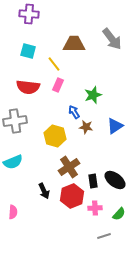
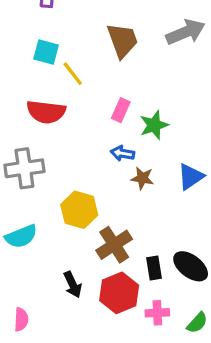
gray arrow: (112, 39) -> (186, 32), turned -75
brown trapezoid: (74, 44) -> (122, 40), turned 70
yellow line: (54, 64) -> (73, 74), moved
pink rectangle: (58, 85) -> (121, 110), moved
blue arrow: (74, 112) -> (122, 153), turned -48
yellow hexagon: (55, 136) -> (79, 210), moved

